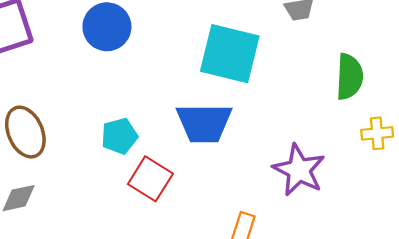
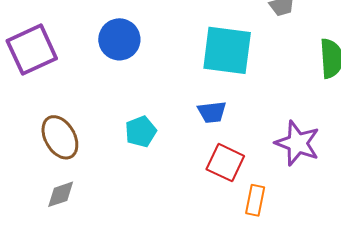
blue trapezoid: (204, 123) -> (212, 112), size x0.6
red square: (150, 179) -> (225, 163), moved

